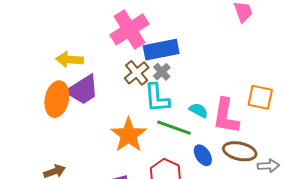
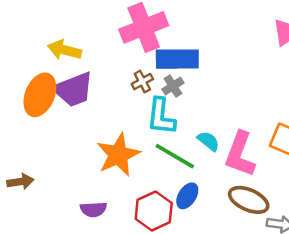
brown cross: (137, 73) -> (142, 82), size x0.7
blue ellipse: (203, 155) -> (187, 196), moved, turned 55

